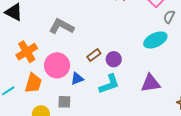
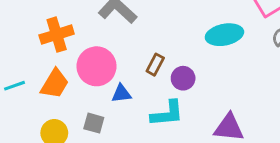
cyan ellipse: (155, 40) -> (224, 35), moved
brown rectangle: (94, 55) -> (155, 65), turned -40

